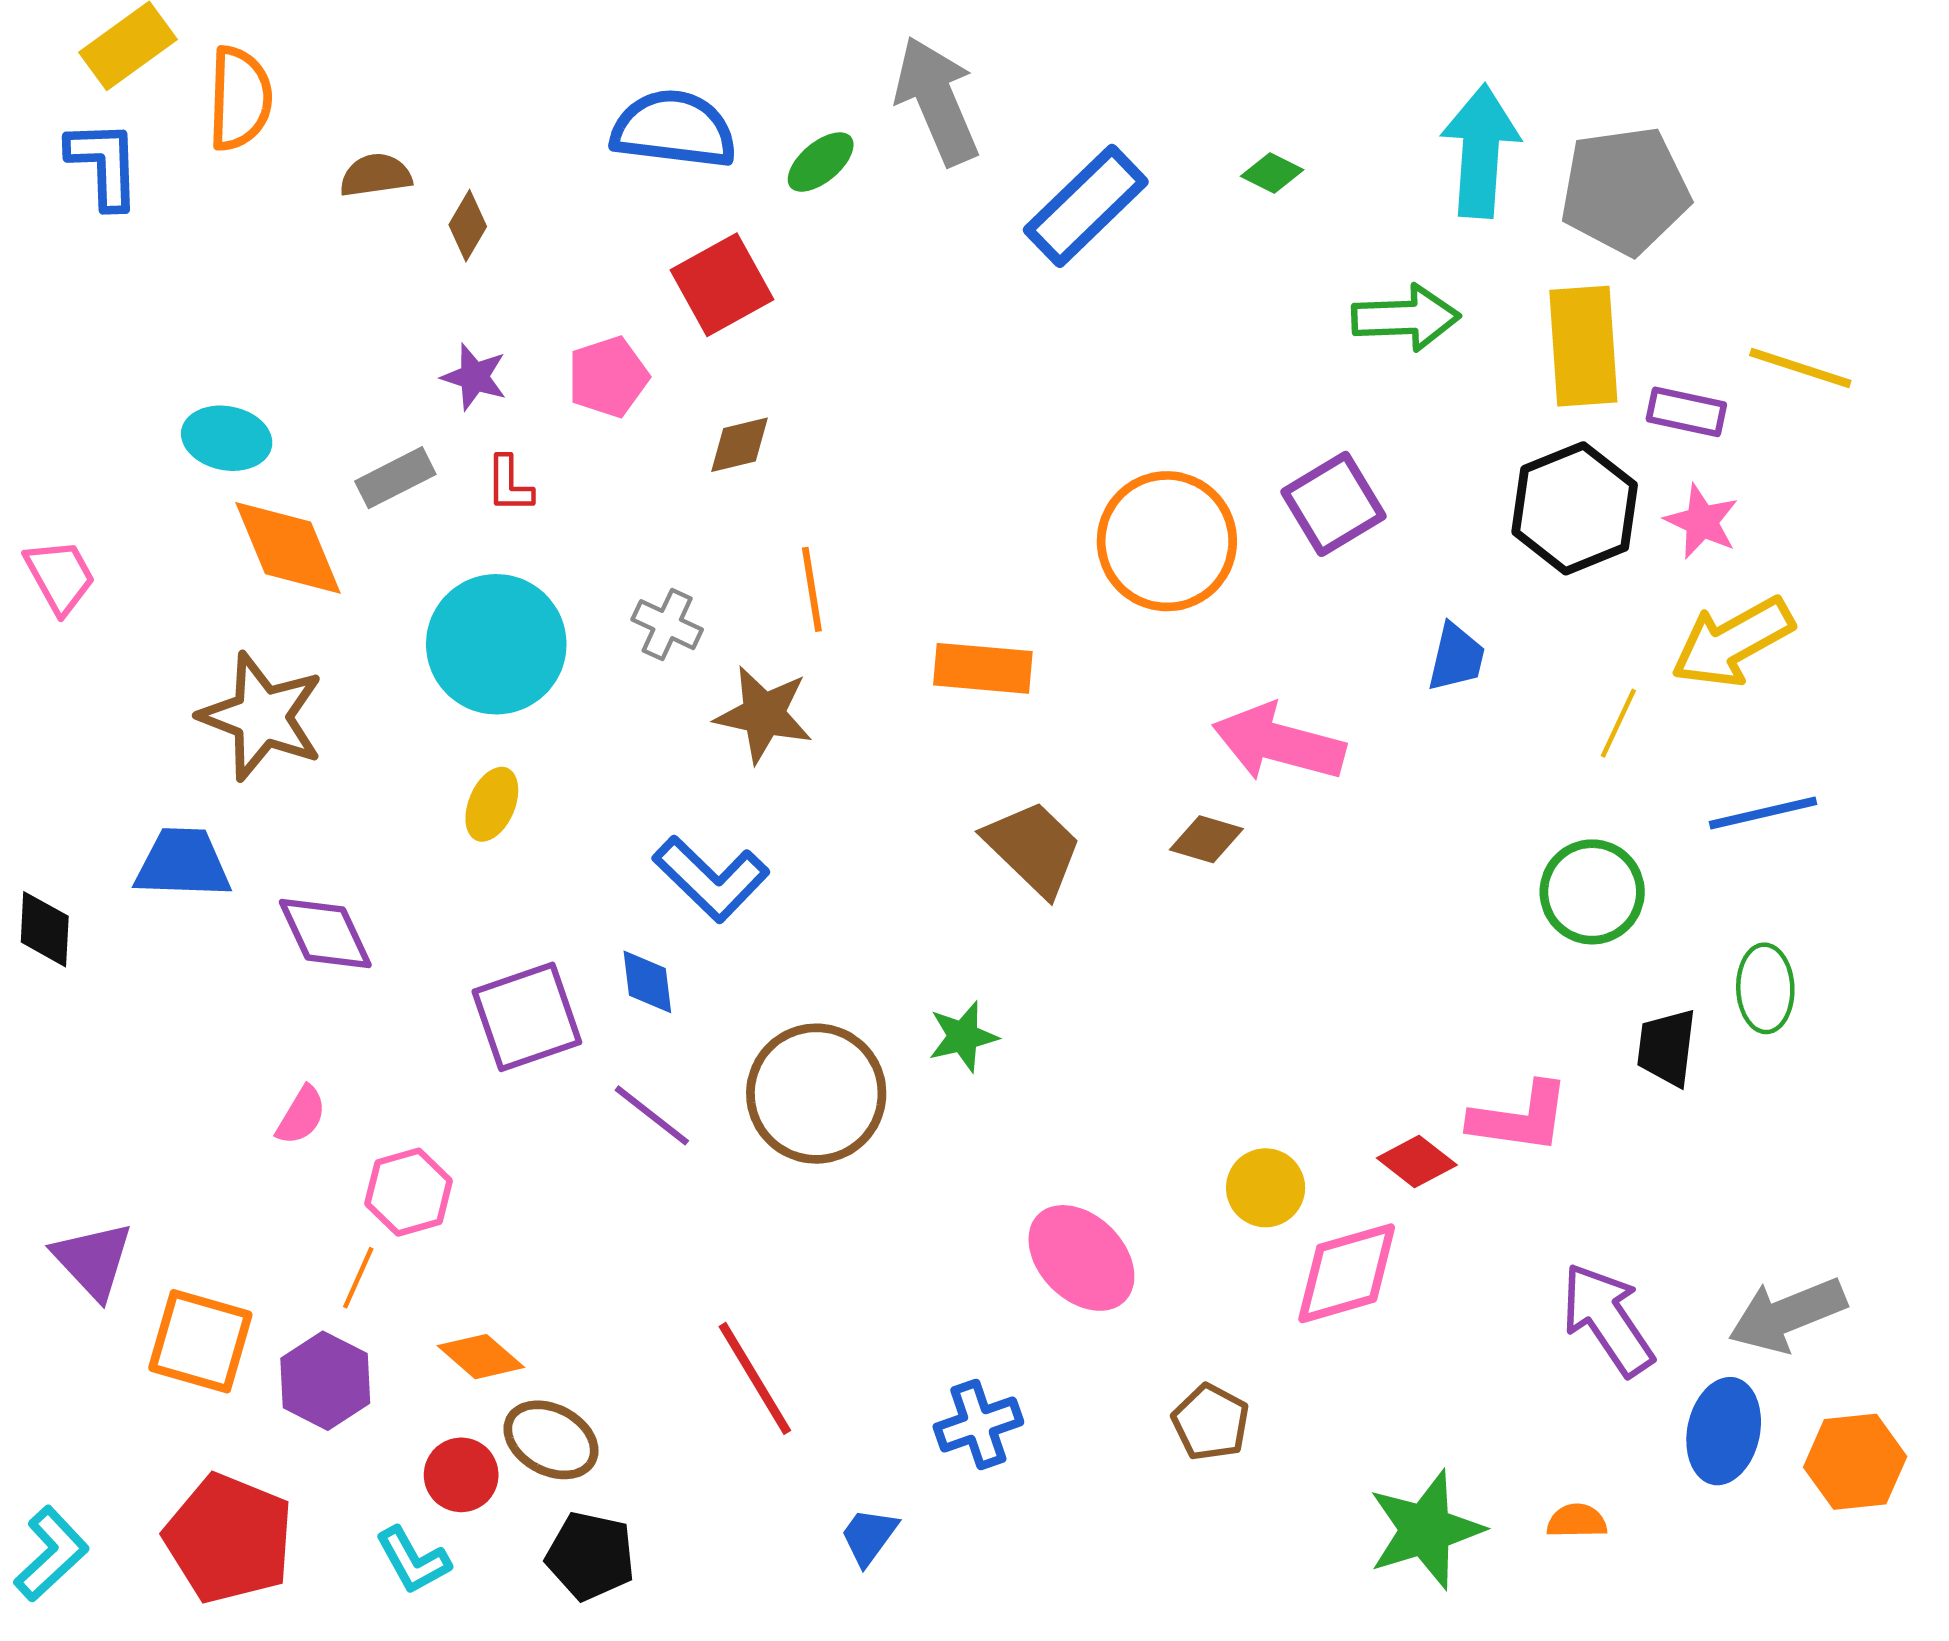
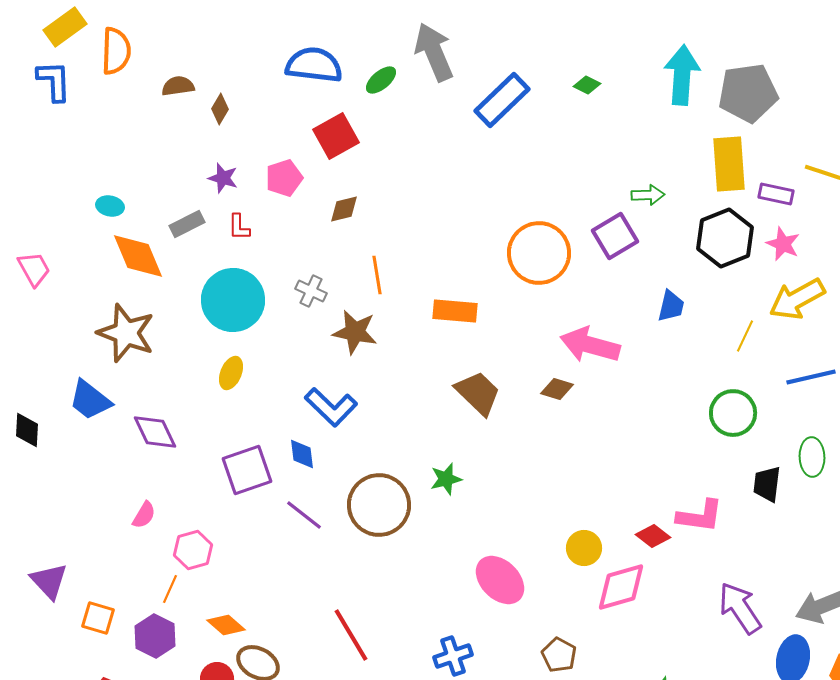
green arrow: (1406, 318) -> (648, 195), moved, size x0.7
cyan ellipse: (227, 438) -> (110, 206), size x0.7
blue trapezoid: (183, 863) -> (90, 400), turned -144
orange square: (200, 1341) -> (98, 618), size x0.7

